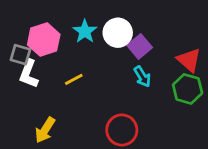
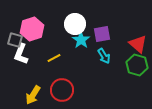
cyan star: (85, 31) -> (81, 40), moved
white circle: (118, 33) -> (75, 24), moved
purple square: (140, 46) -> (102, 34), turned 30
red circle: (122, 130) -> (62, 90), moved

